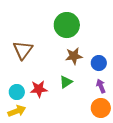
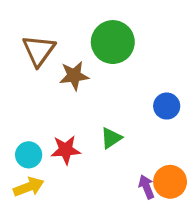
brown triangle: (23, 50) -> (39, 50), moved
brown star: (74, 56) -> (74, 76), moved
purple arrow: (101, 86) -> (146, 187), moved

